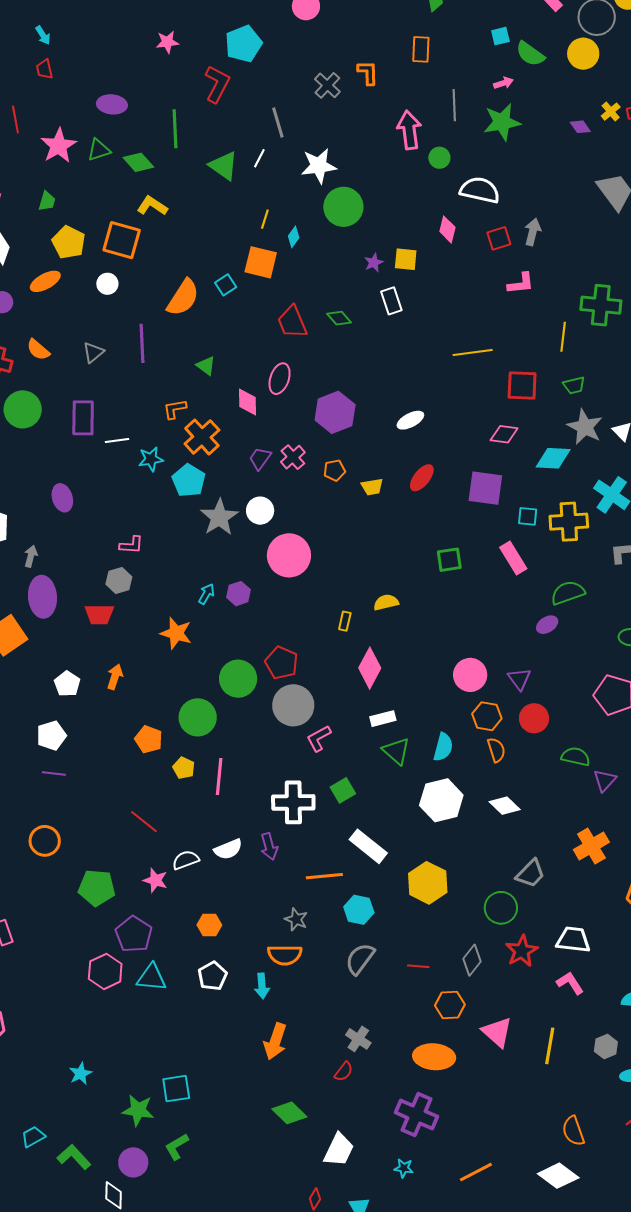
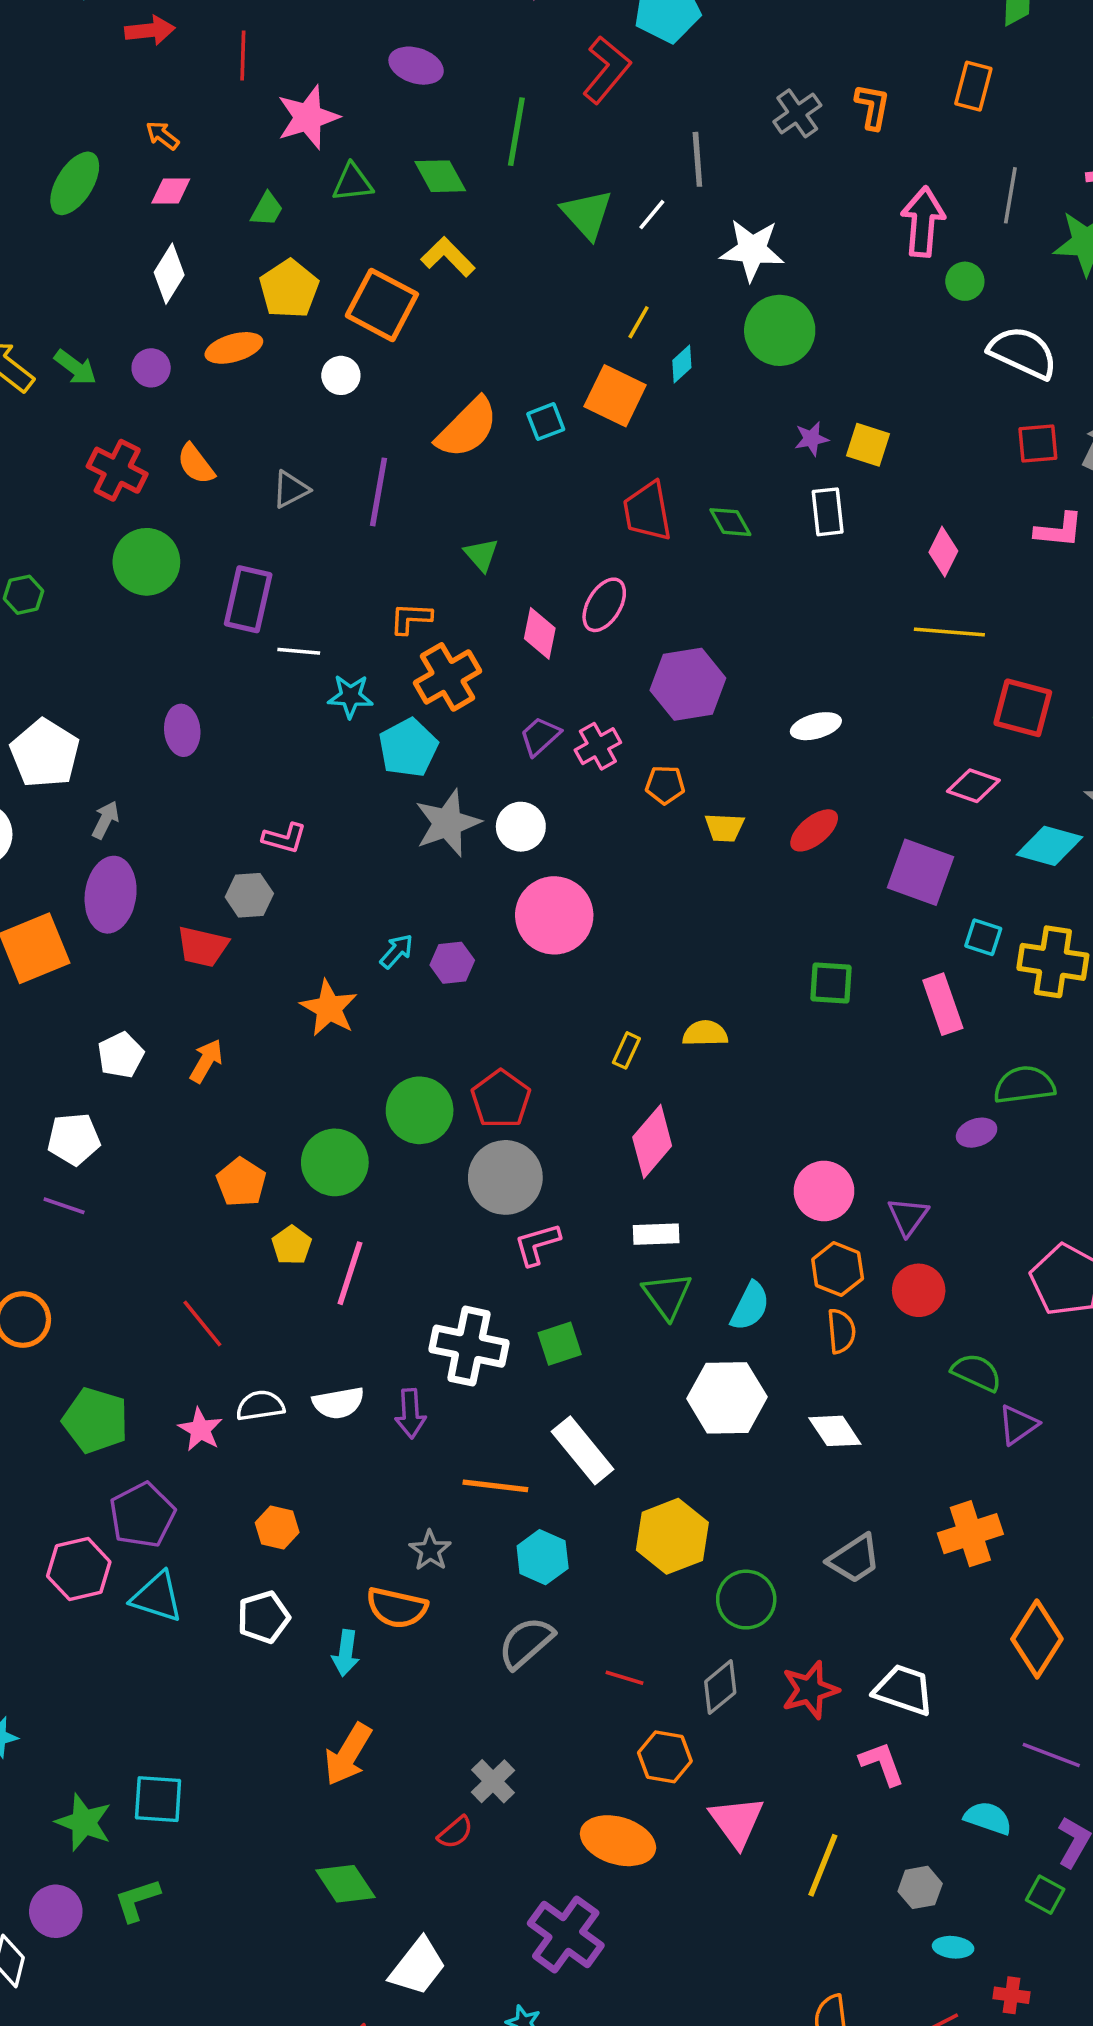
green triangle: (99, 150) -> (353, 183), moved
pink diamond: (447, 229) -> (943, 552), moved
green circle: (501, 908) -> (746, 1600), moved

